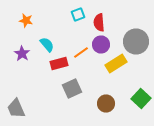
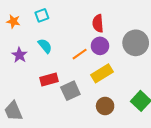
cyan square: (78, 14) -> (42, 15), moved
orange star: (26, 20) -> (13, 21), moved
red rectangle: (59, 64) -> (49, 80), moved
yellow rectangle: (116, 64) -> (102, 73), moved

